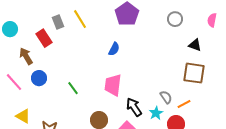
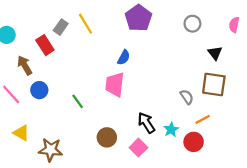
gray rectangle: (58, 22) -> (61, 27), turned 56
black triangle: (195, 45) -> (215, 53), turned 32
pink trapezoid: (113, 85) -> (115, 84), moved
gray semicircle: (166, 97) -> (187, 97), moved

